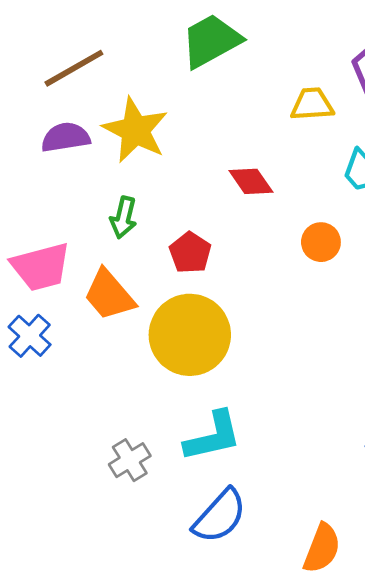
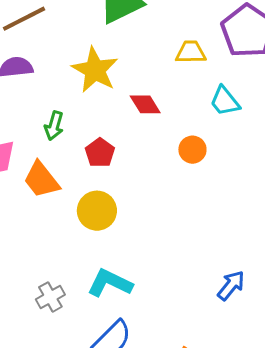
yellow star: (135, 130) -> (95, 70), moved
yellow circle: (190, 335) -> (97, 211), size x0.7
cyan L-shape: (213, 436) -> (110, 283), turned -144

